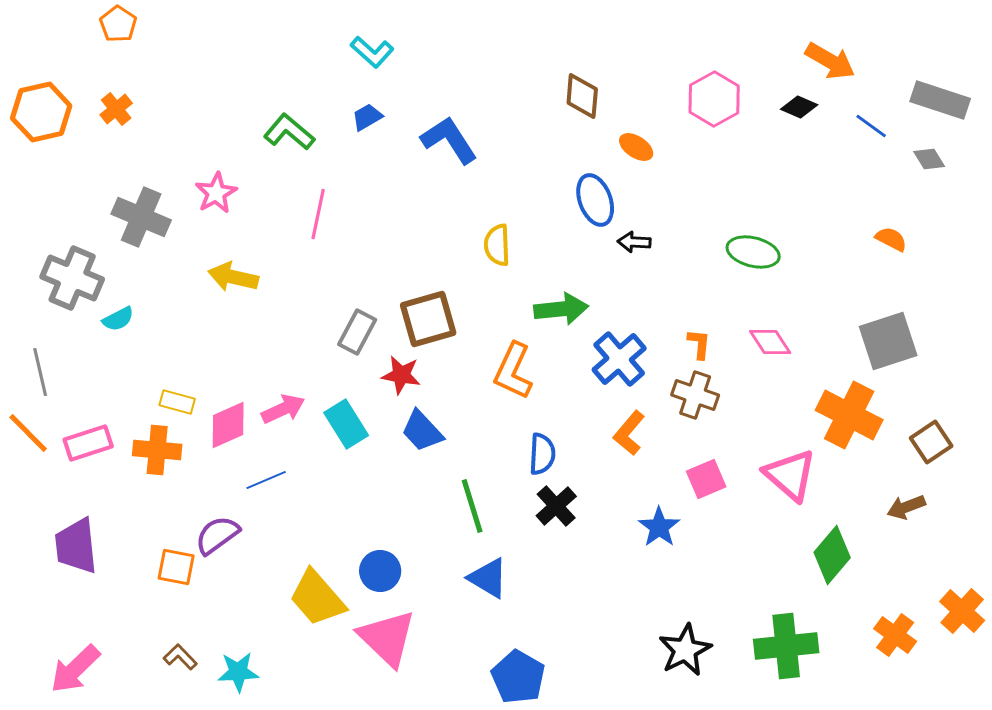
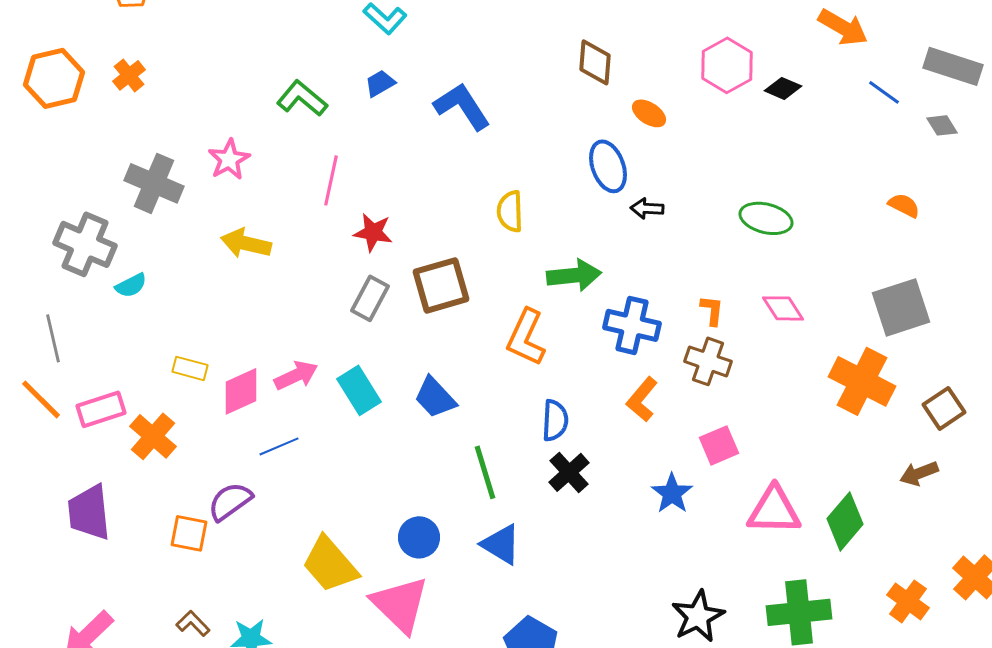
black diamond: (799, 107) -> (783, 88), moved
blue cross: (619, 359) -> (632, 325), turned -36
red star: (401, 375) -> (373, 232), moved
orange cross: (157, 450) -> (153, 436), moved, turned 36
pink triangle: (790, 475) -> (774, 510), moved, turned -40
blue circle: (380, 571) -> (419, 537), moved

